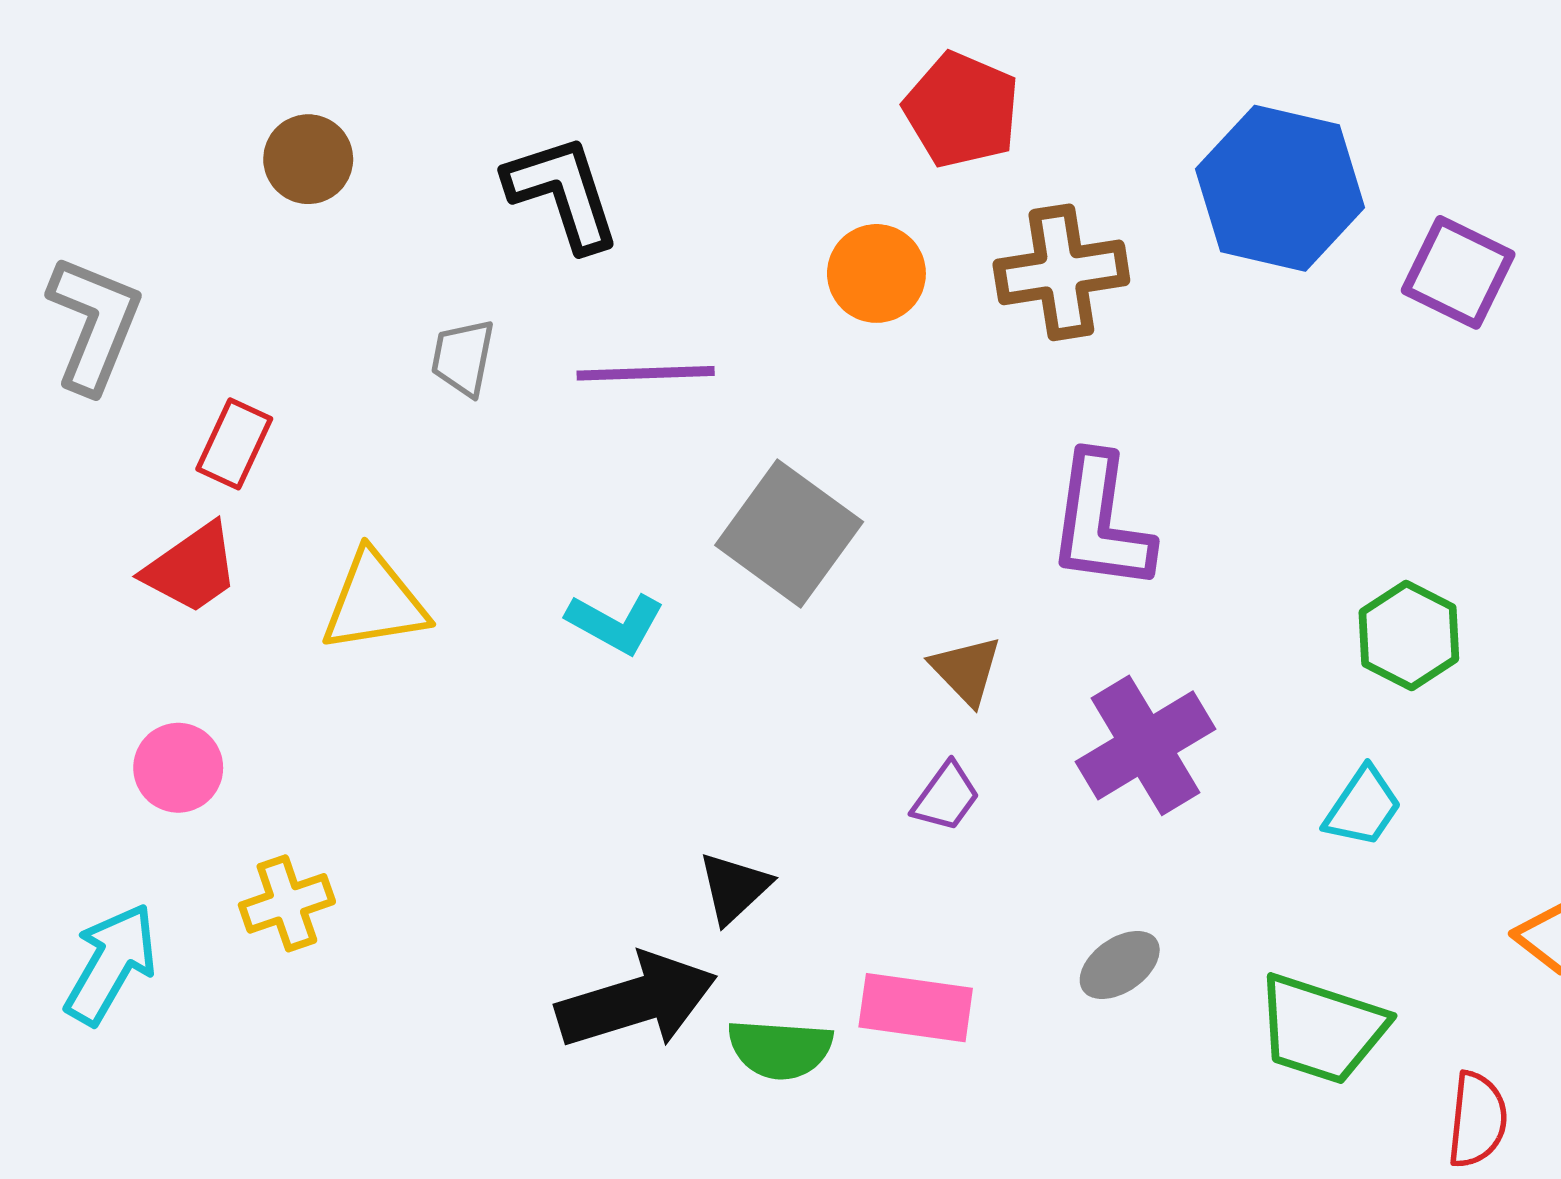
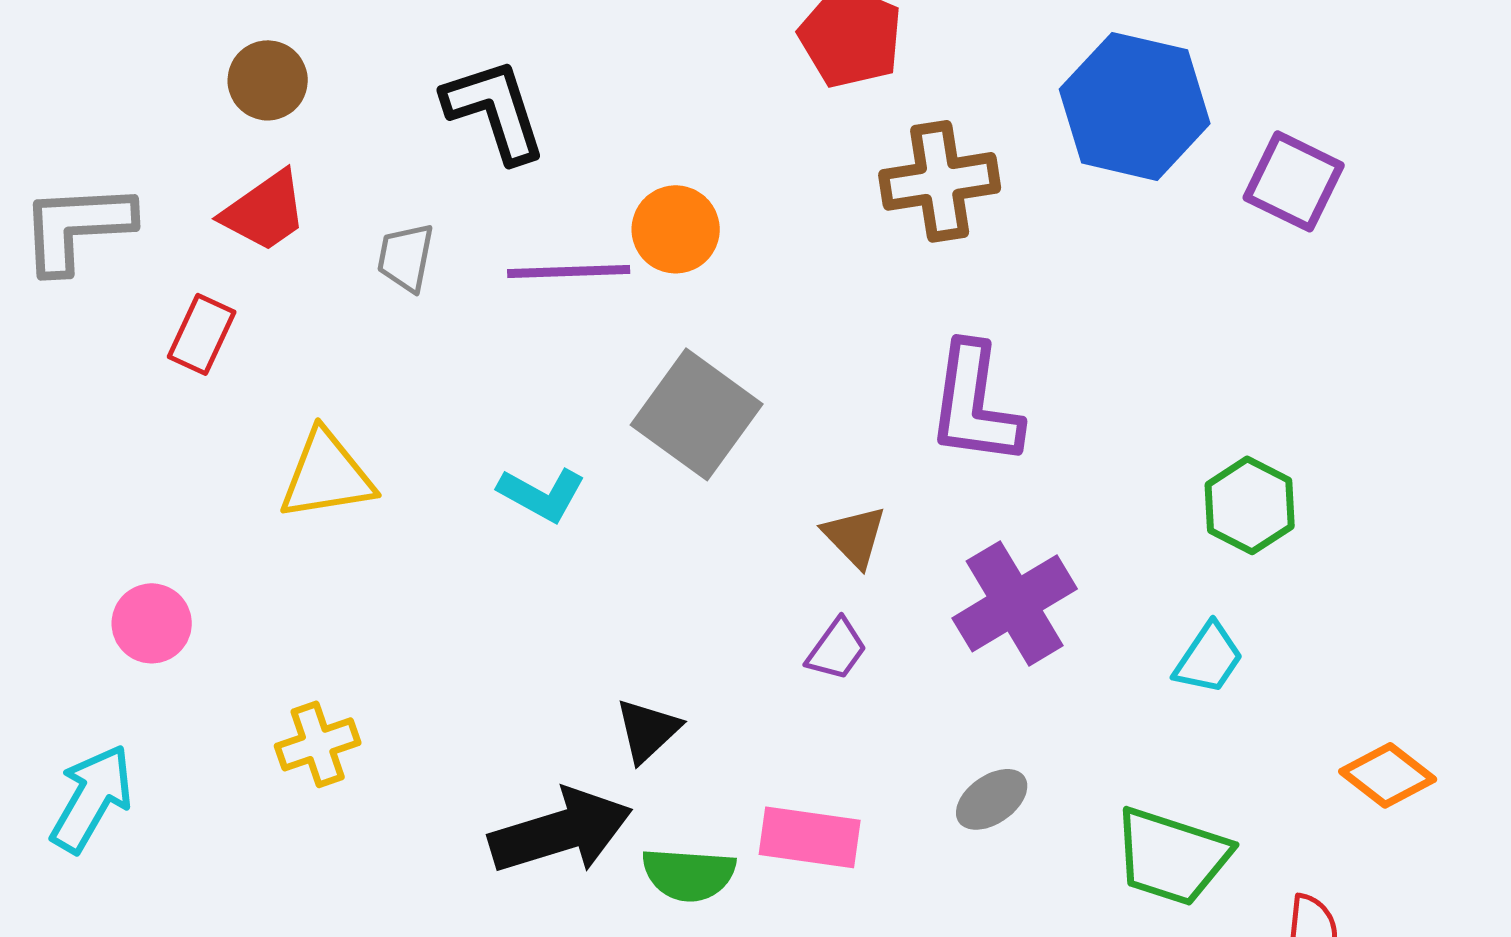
orange circle: (876, 273) -> (676, 229), moved
gray L-shape: (94, 324) -> (77, 227), turned -115
red trapezoid: (192, 568) -> (265, 211), moved
yellow cross: (287, 903) -> (318, 744), moved

